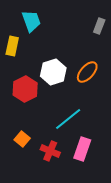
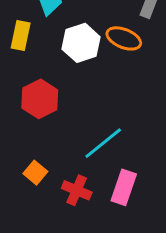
white hexagon: (53, 72) -> (81, 43), moved
orange ellipse: (87, 72) -> (124, 38), moved, turned 70

